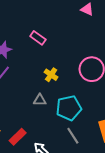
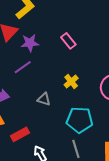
gray triangle: (40, 100) -> (44, 99), moved

